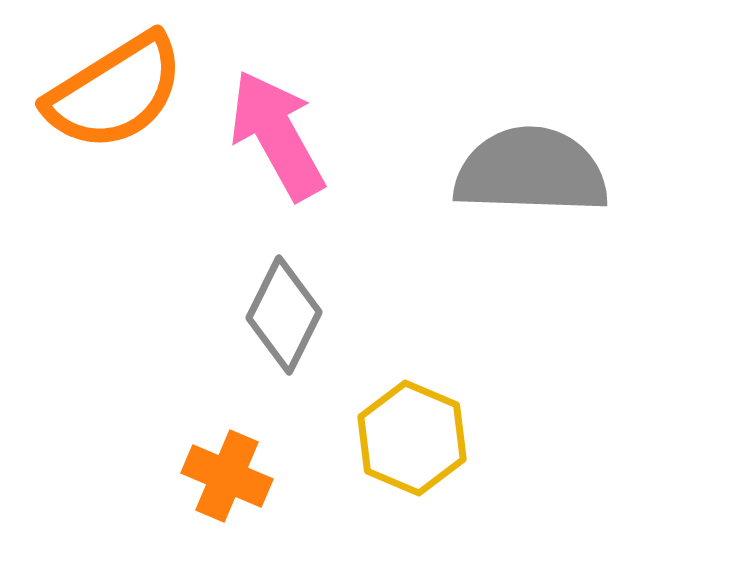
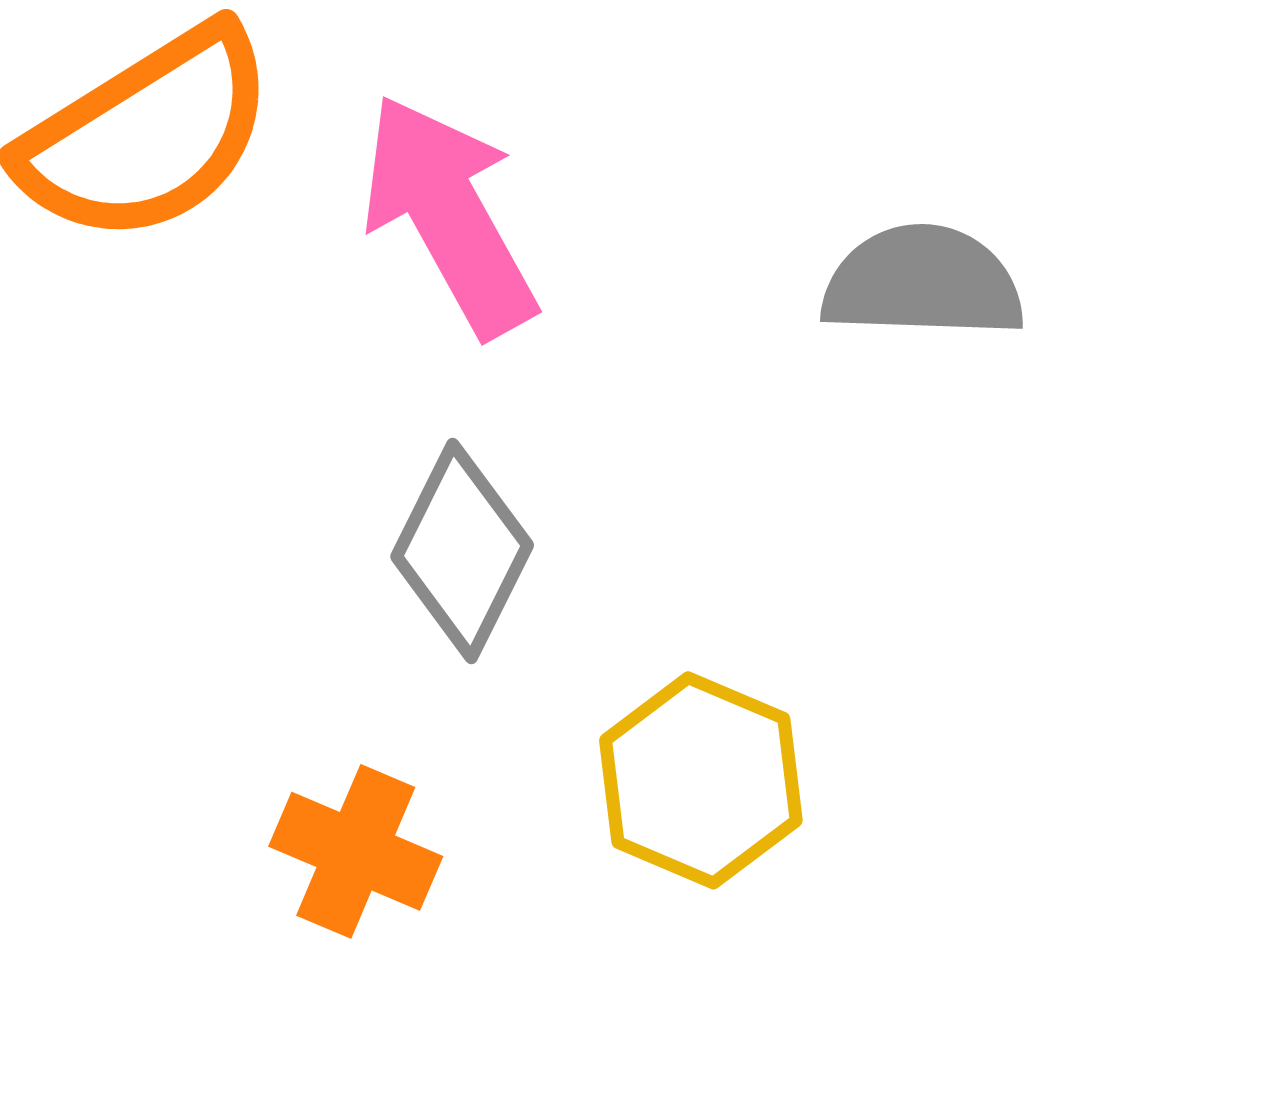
gray semicircle: (531, 171) -> (923, 282), size x0.7

